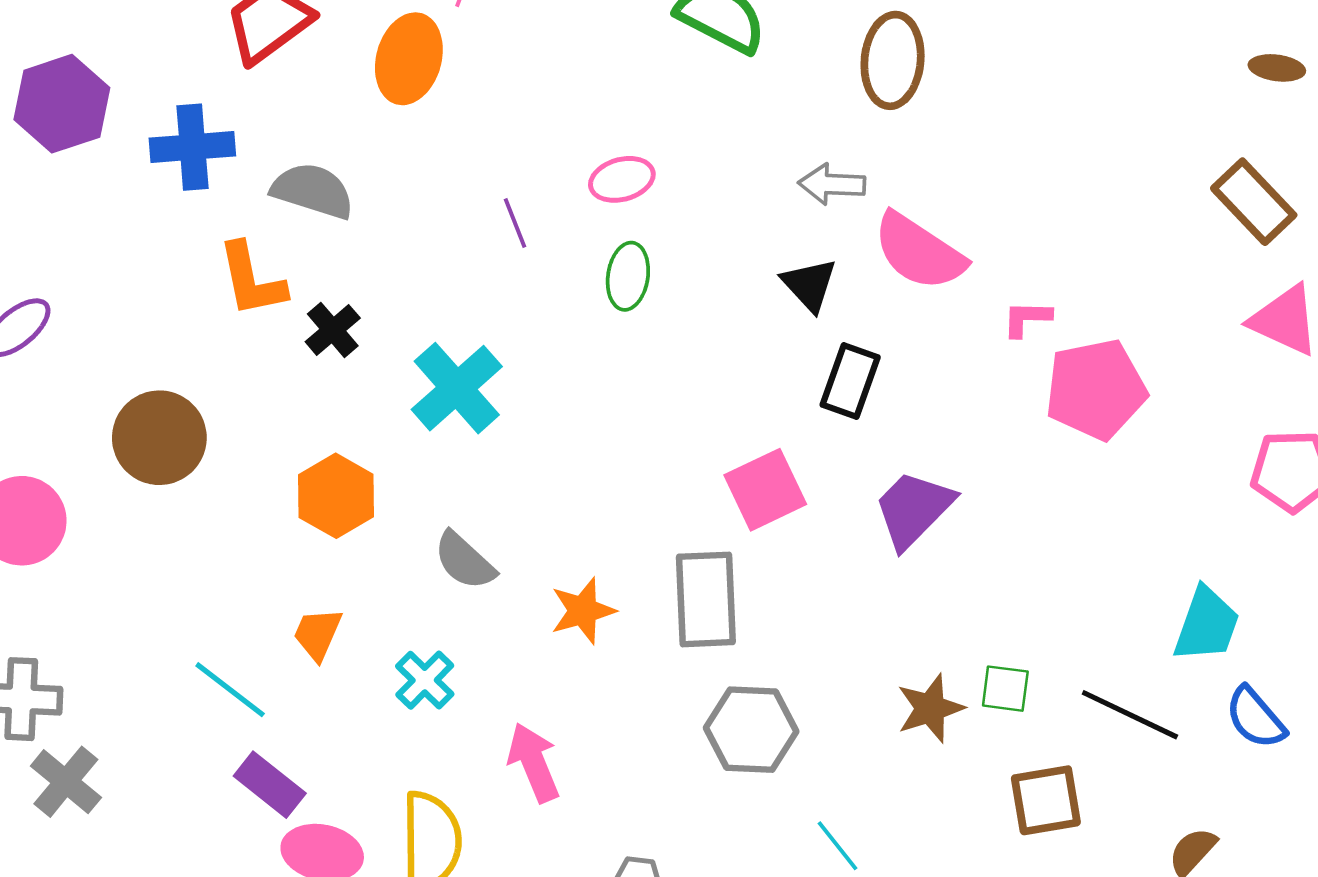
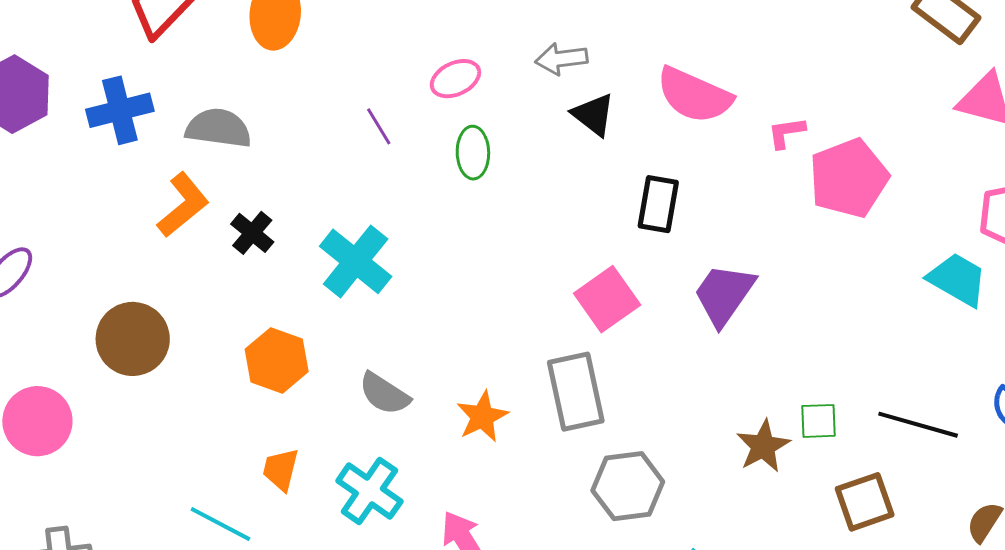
gray arrow: (832, 184) -> (561, 59), moved
orange L-shape: (252, 280) -> (183, 205), turned -108
black triangle: (809, 285) -> (593, 115), moved
cyan trapezoid: (1207, 625) -> (958, 279), moved, turned -70
cyan cross: (425, 680) -> (369, 491), size x1.4

